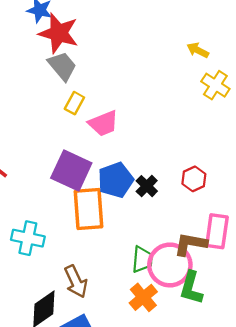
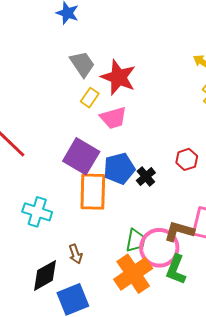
red star: (59, 33) -> (118, 77), moved
red hexagon: (194, 179) -> (187, 159), moved
brown arrow: (76, 282) -> (75, 254), size x0.7
orange cross: (143, 297) -> (133, 274), size x1.5

